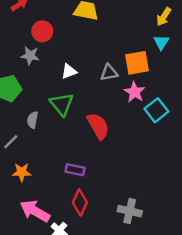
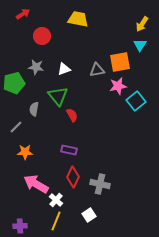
gray star: (30, 56) -> (36, 67), moved
pink star: (135, 92) -> (118, 86), turned 30
red semicircle: (98, 126) -> (72, 115), moved, size x0.6
gray cross: (130, 211) -> (100, 184), moved

